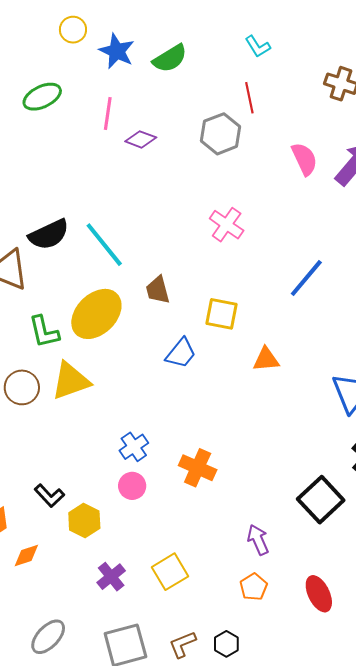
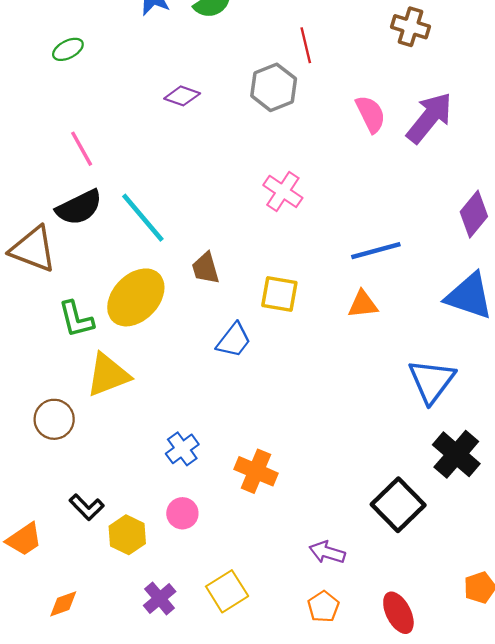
green ellipse: (42, 97) -> (68, 49), size x0.7
pink line: (108, 113) -> (82, 149), moved, turned -36
blue line: (306, 278) -> (376, 251), turned 36
orange triangle: (266, 359) -> (363, 304), moved
brown circle: (22, 387) -> (54, 419), moved
pink circle: (132, 486) -> (182, 513), moved
purple arrow: (258, 540) -> (327, 552), turned -48
orange diamond: (26, 555) -> (63, 604), moved

